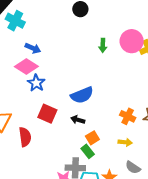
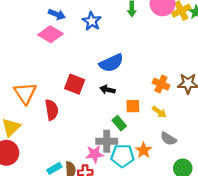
blue star: (36, 83) -> (92, 21), moved
orange square: (92, 138) -> (133, 106), moved, turned 32
yellow arrow: (125, 142) -> (159, 112), turned 32

